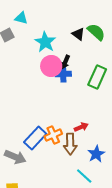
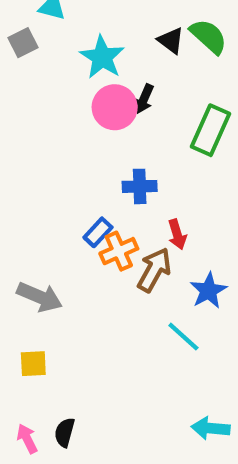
blue cross: (63, 74) -> (140, 186), moved
red arrow: (81, 127) -> (177, 234), turned 96
blue rectangle: (35, 138) -> (98, 232), moved, size x0.6
brown arrow: (70, 144) -> (154, 270), turned -150

